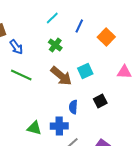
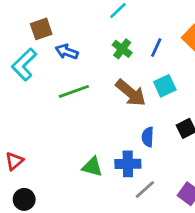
blue line: (79, 26) -> (156, 47), moved
blue arrow: (16, 47) -> (67, 52), turned 147
green line: (21, 75) -> (74, 91), turned -45

